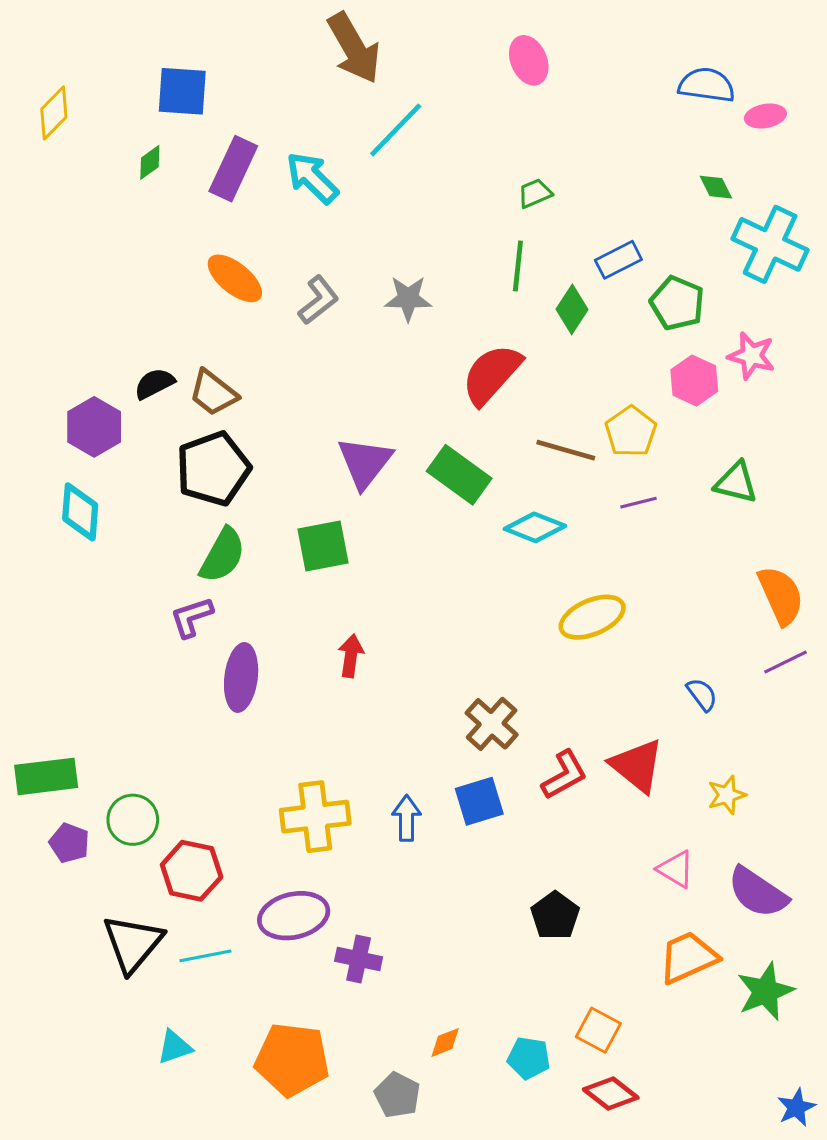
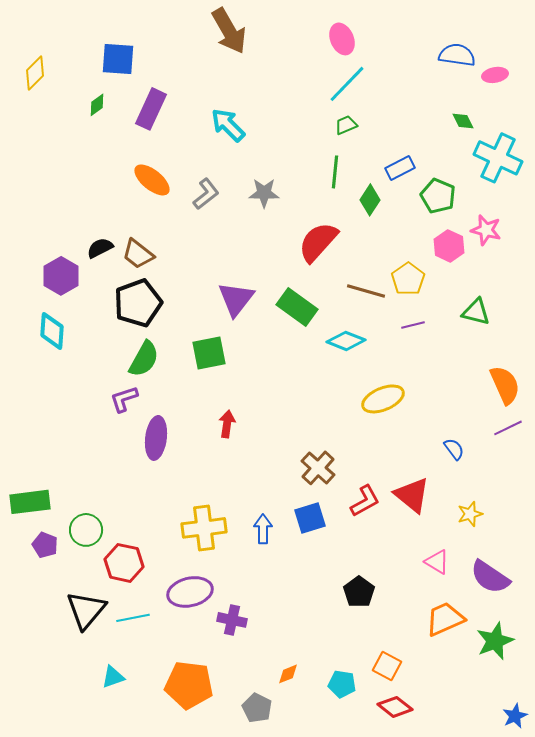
cyan line: (396, 130) -> (347, 84), moved
cyan arrow: (312, 178) -> (228, 125), moved

